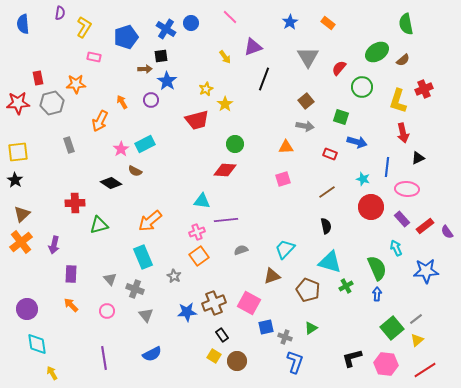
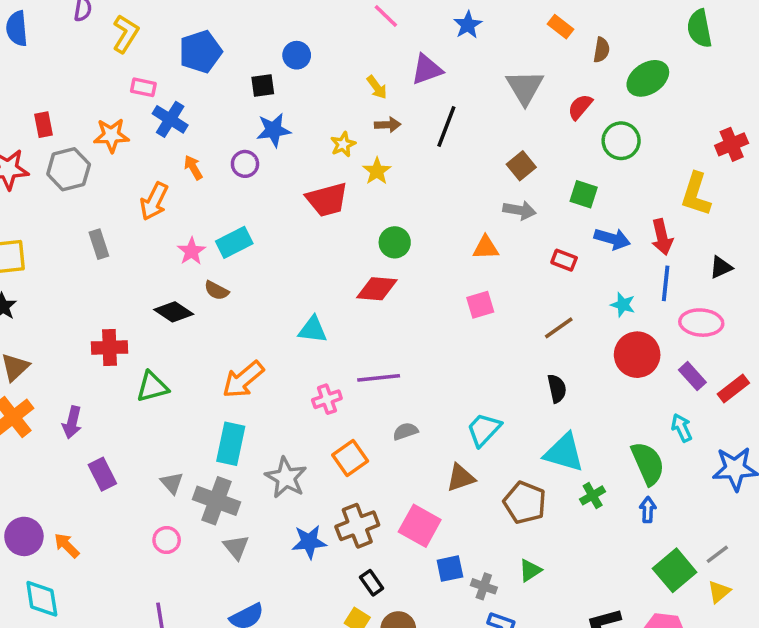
blue star: (290, 22) -> (468, 25), moved
blue circle: (191, 23) -> (297, 55), moved
blue cross: (166, 29) -> (170, 119), moved
brown semicircle: (403, 60) -> (601, 50), moved, turned -40
brown arrow: (145, 69) -> (388, 125), moved
blue star: (167, 81) -> (274, 130), turned 30
yellow L-shape: (398, 101) -> (696, 194), moved
red arrow: (403, 133) -> (662, 237), moved
cyan triangle: (202, 201) -> (313, 330), moved
orange square: (199, 256) -> (350, 458), moved
cyan rectangle: (143, 257) -> (231, 444), turned 35
purple rectangle: (71, 274) -> (102, 474), turned -30
gray star: (174, 276) -> (286, 478), size x1.6
gray cross: (135, 289) -> (216, 501), size x1.4
orange arrow: (71, 305) -> (67, 545), moved

